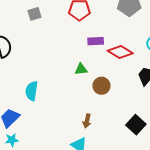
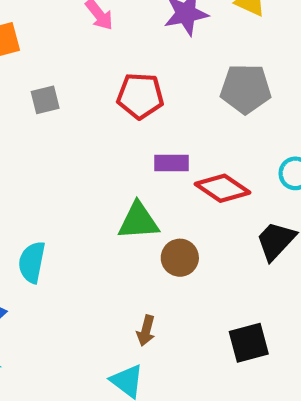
green triangle: (81, 69) -> (138, 221), size x1.5
black square: (136, 125) -> (249, 343), turned 30

